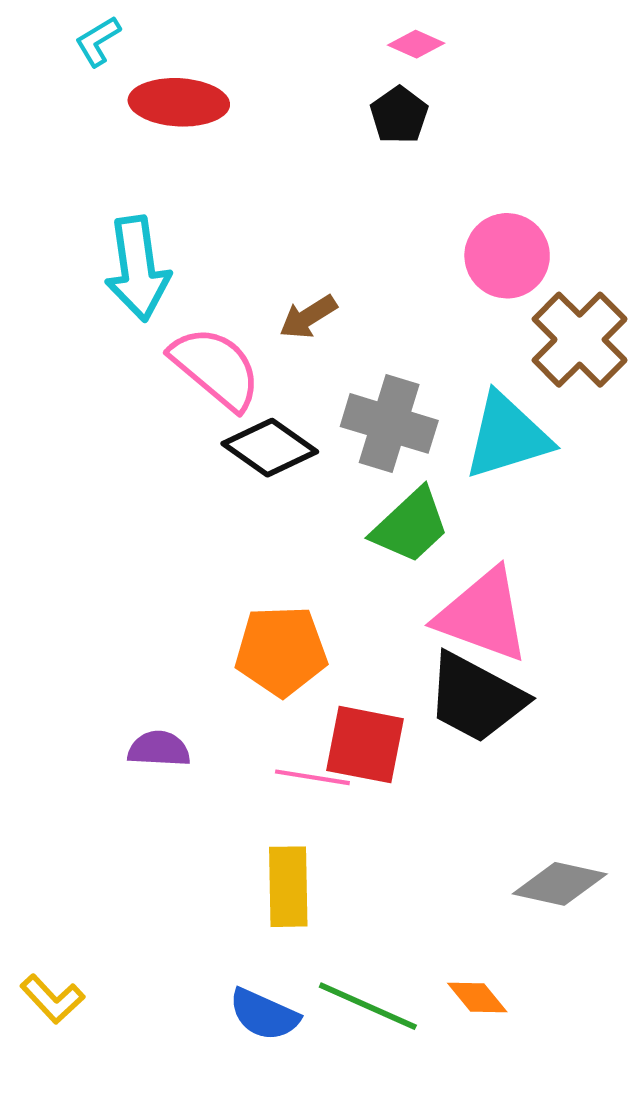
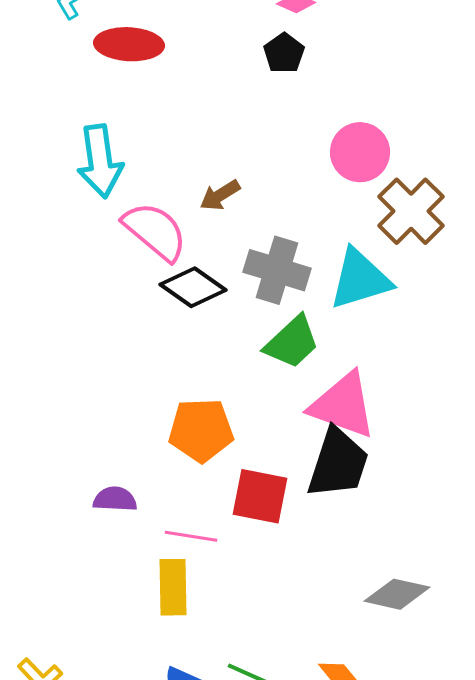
black trapezoid: (476, 698) -> (338, 463), turned -100
pink line: (312, 777) -> (191, 536), moved
yellow rectangle: (288, 887) -> (173, 587), moved

